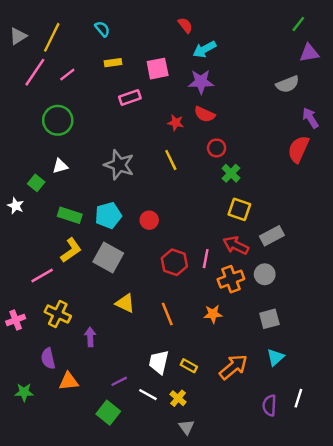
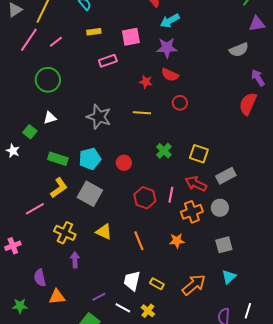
yellow line: (171, 160) -> (142, 113), turned -60
green cross: (231, 173) -> (164, 151), moved
yellow cross: (58, 314) -> (65, 233), moved

